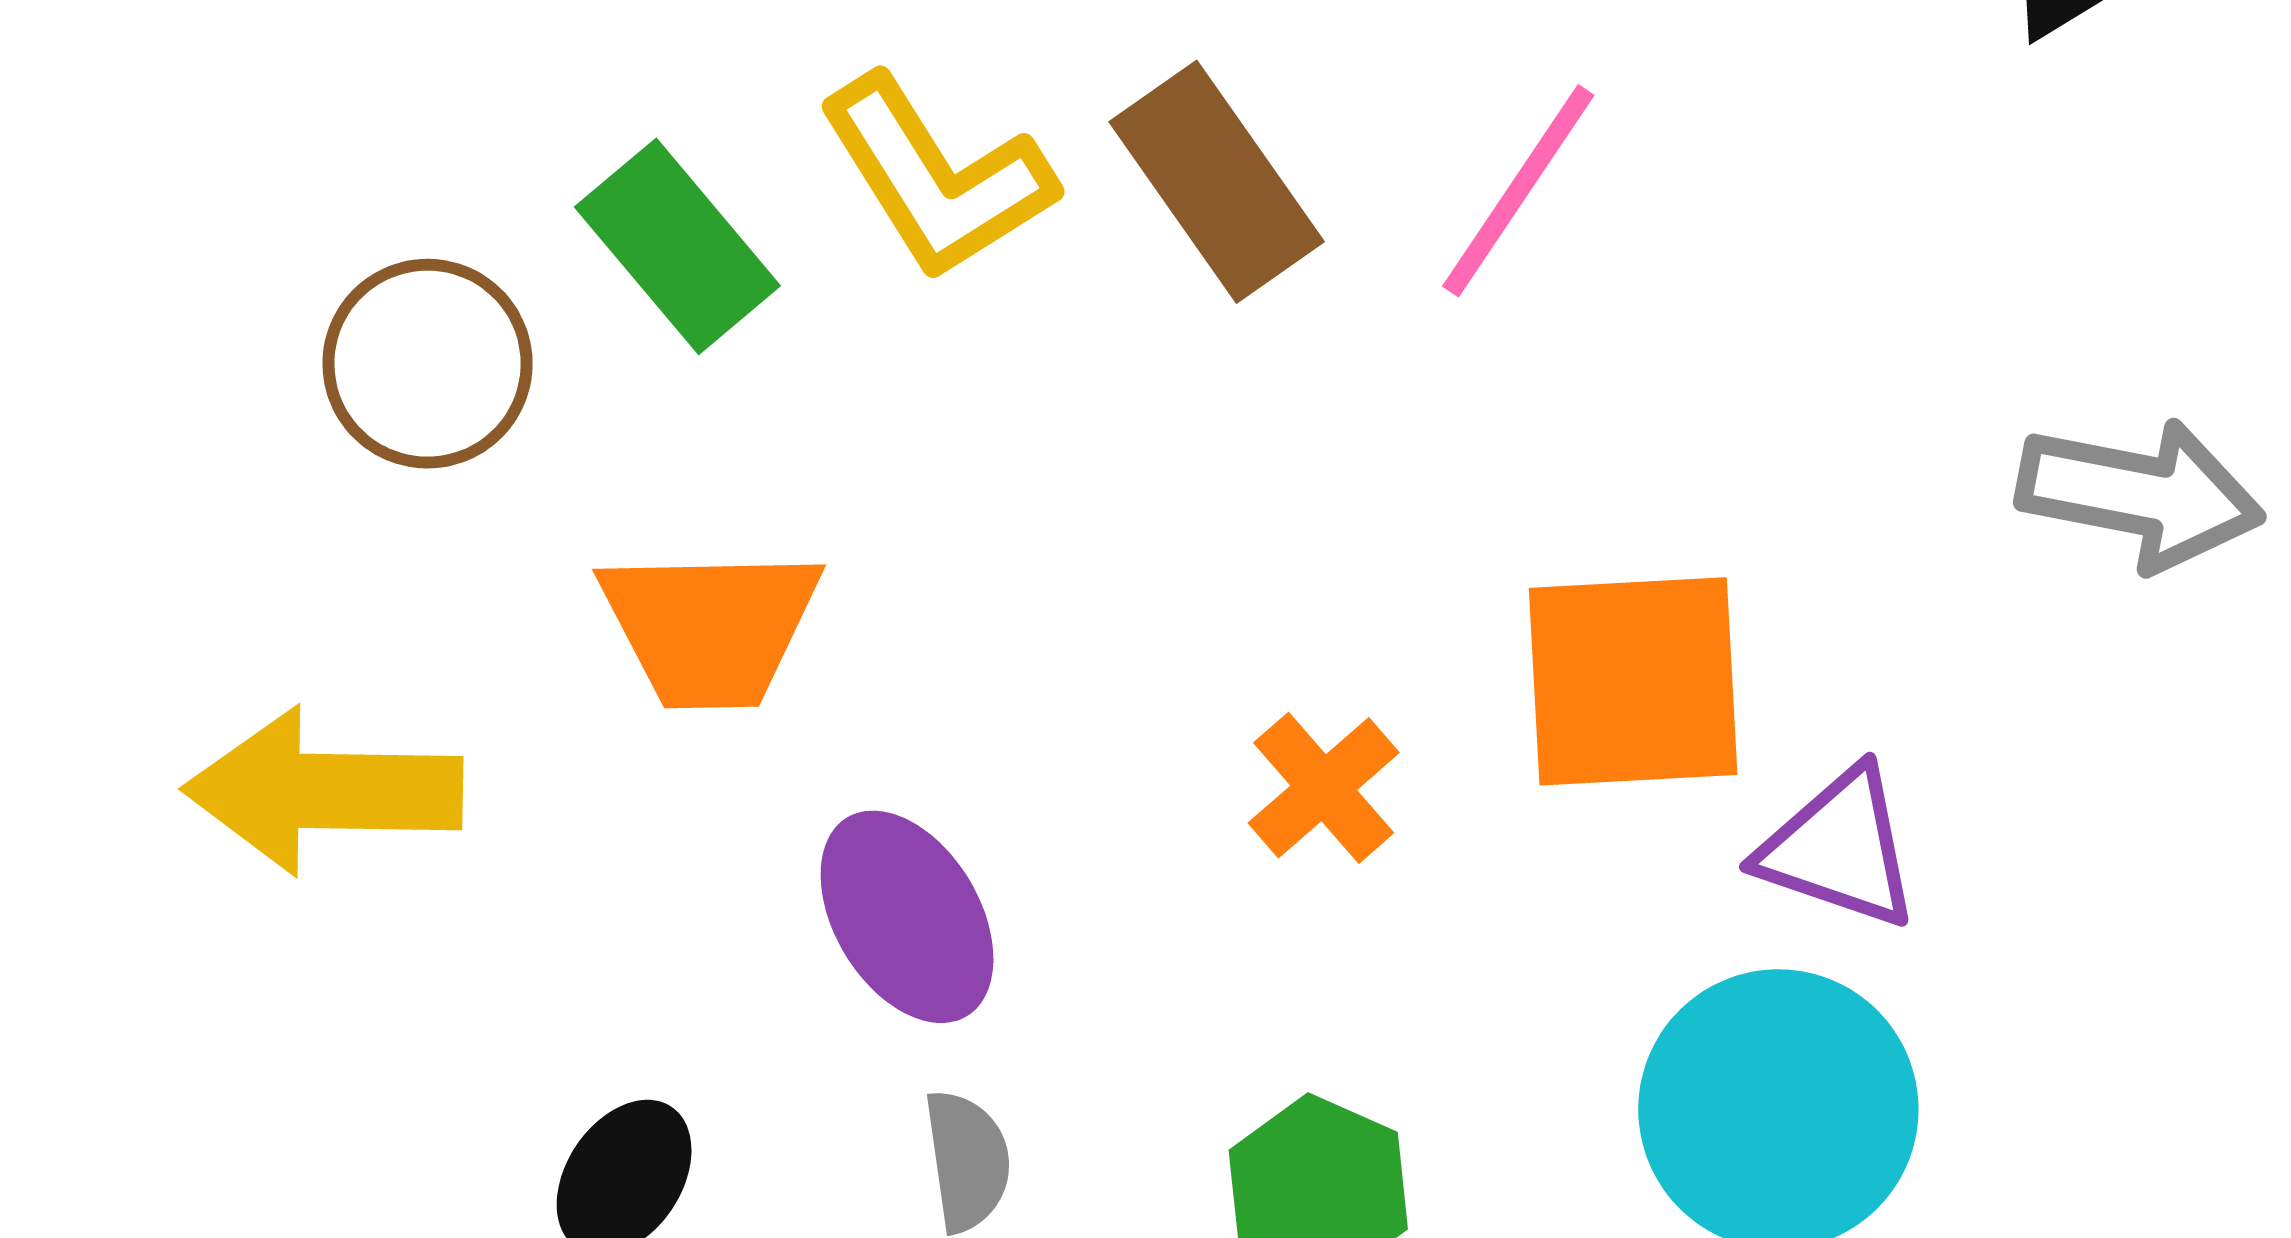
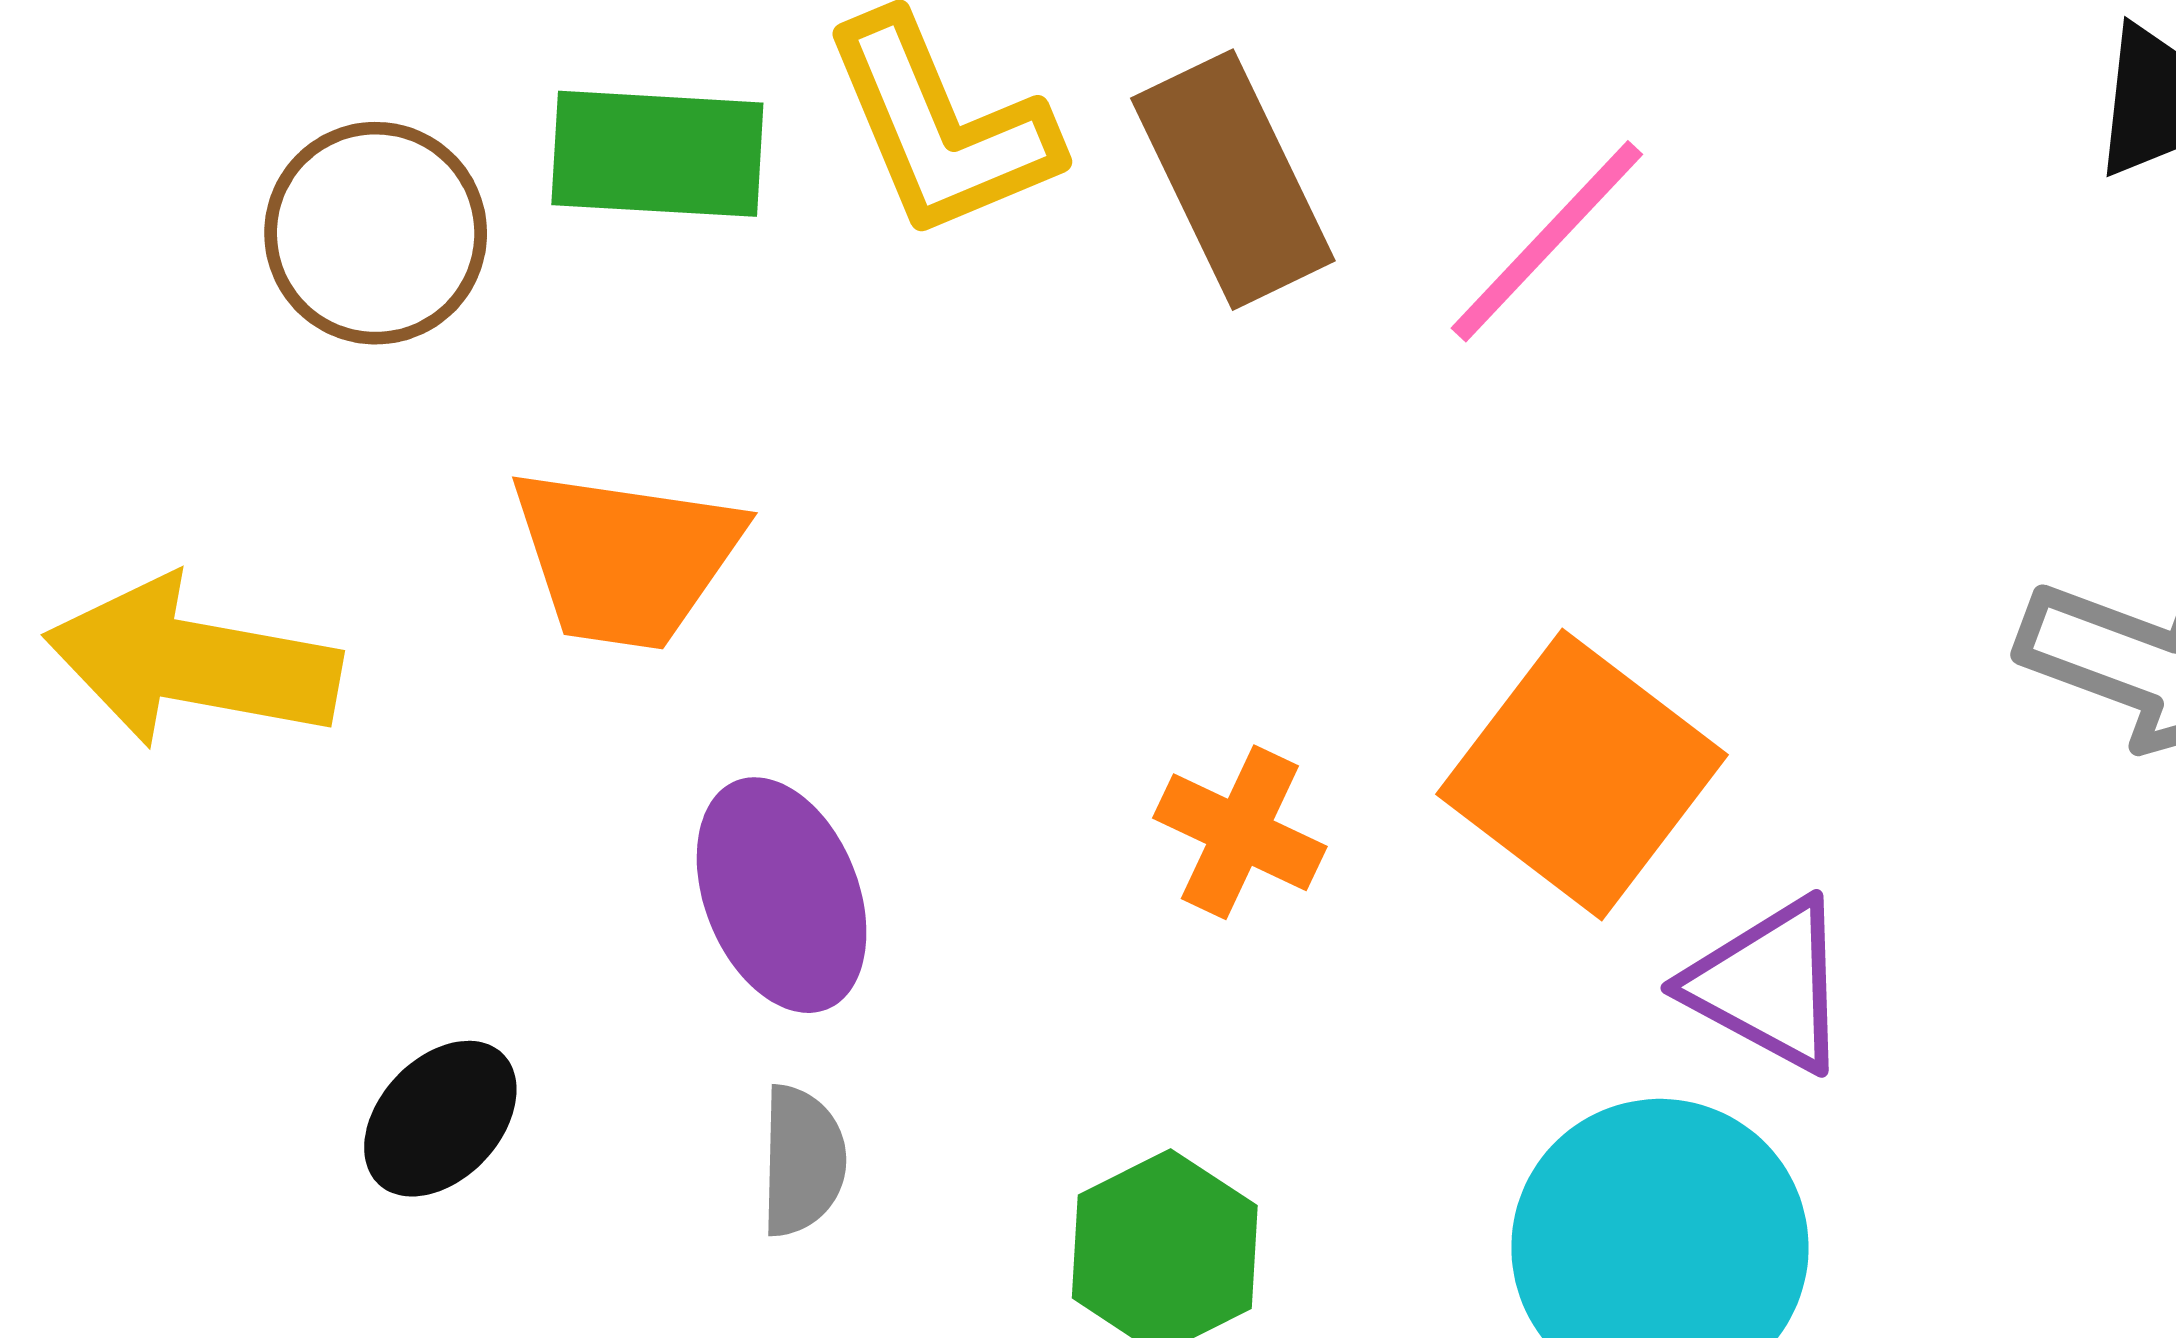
green rectangle: (677, 246) -> (657, 154), turned -56
orange square: (1633, 681) -> (1582, 774), turned 31
orange cross: (1324, 788) -> (1240, 832), turned -33

